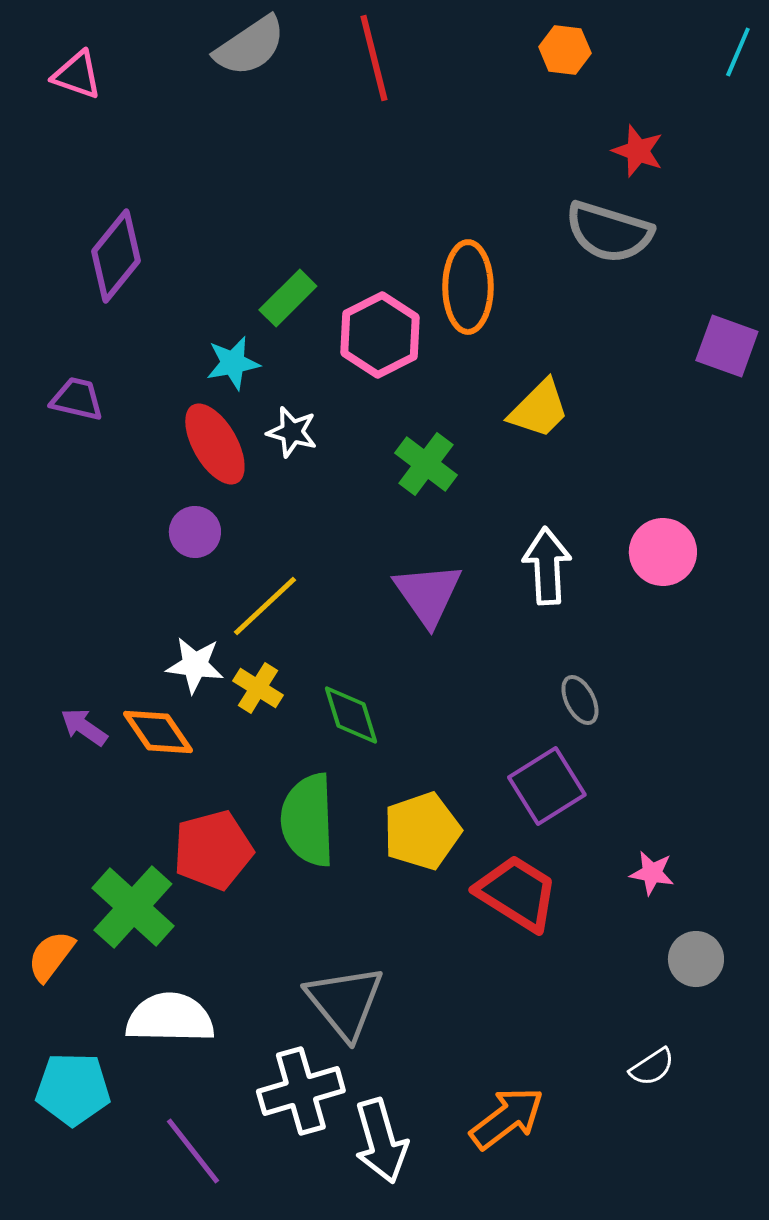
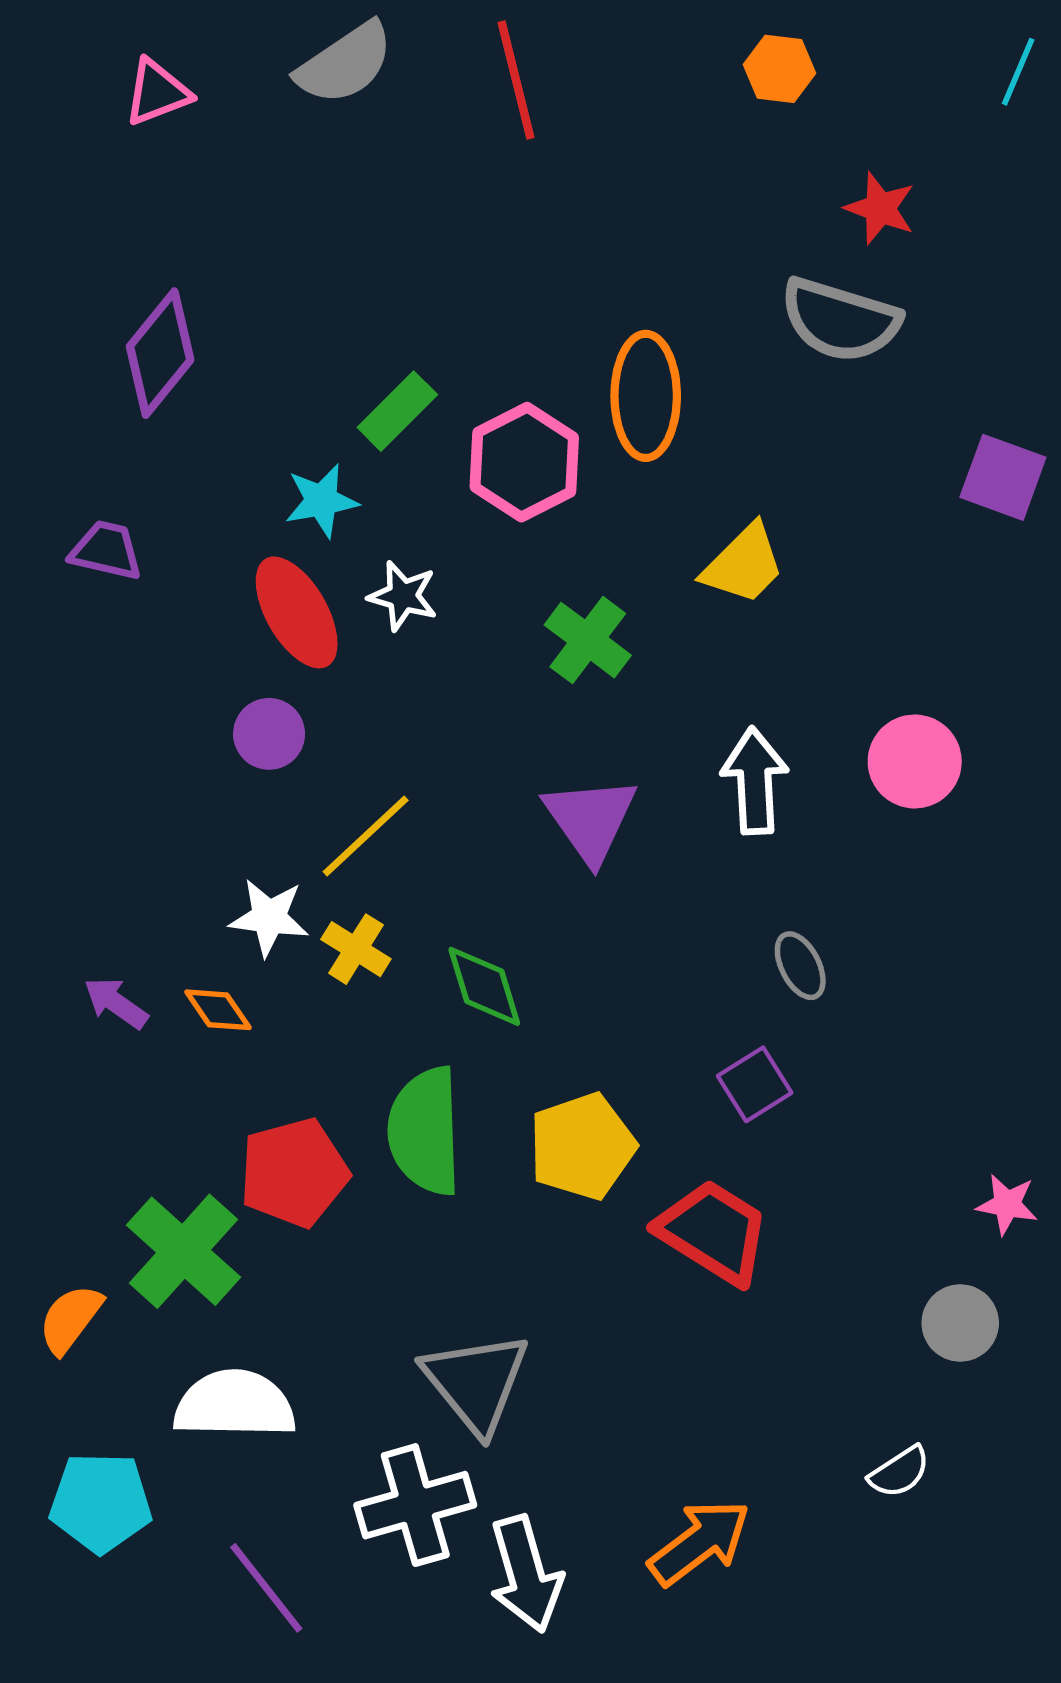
pink triangle: (77, 75) -> (157, 92), moved, turned -40
orange diamond: (158, 732) -> (218, 1010), size x0.7
purple square: (547, 786) -> (755, 1084), size x0.7
pink star: (652, 873) -> (1007, 1204), moved

